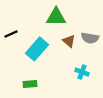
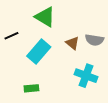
green triangle: (56, 17) -> (45, 17), moved, turned 30
cyan cross: (82, 72) -> (86, 76), size x1.5

